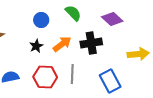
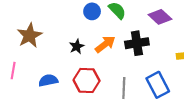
blue circle: (41, 20) -> (92, 11), moved
gray line: (72, 74) -> (124, 88), moved

